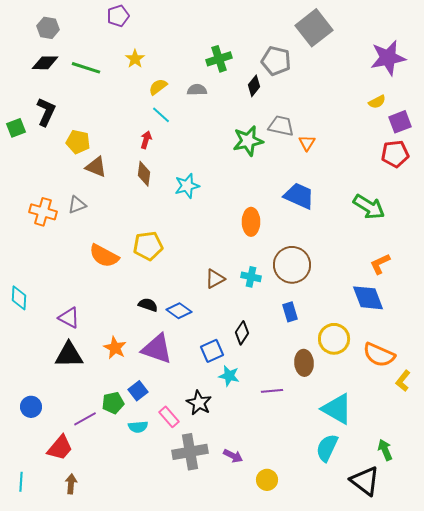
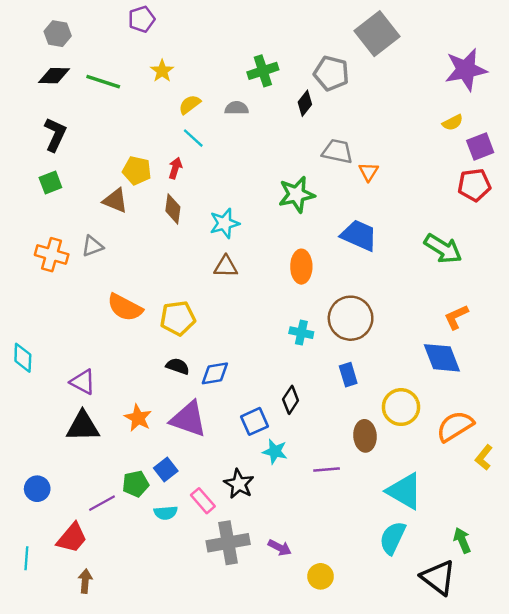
green square: (16, 128) -> (50, 183), moved
green star: (248, 141) -> (297, 195), moved
yellow pentagon: (78, 142) -> (137, 171), moved
yellow pentagon: (148, 246) -> (178, 318), moved
brown triangle: (215, 279) -> (226, 267), moved, turned 30
blue diamond: (179, 311) -> (215, 373), turned -45
orange semicircle: (379, 355) -> (455, 426), turned 124
cyan line: (21, 482) -> (26, 558), moved

